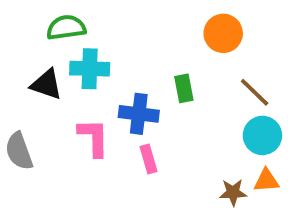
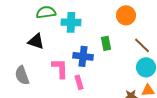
cyan cross: (90, 69) -> (71, 22), moved
pink rectangle: (149, 159) -> (79, 82), moved

